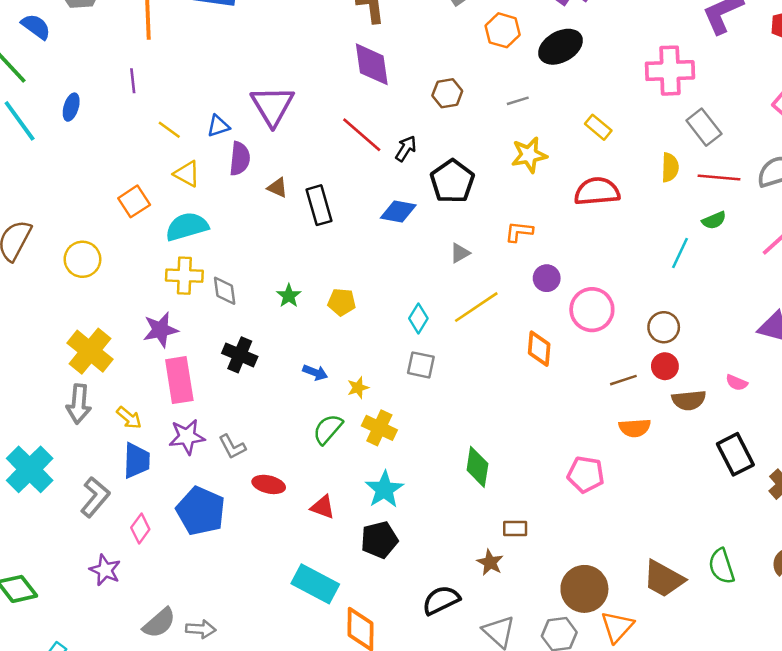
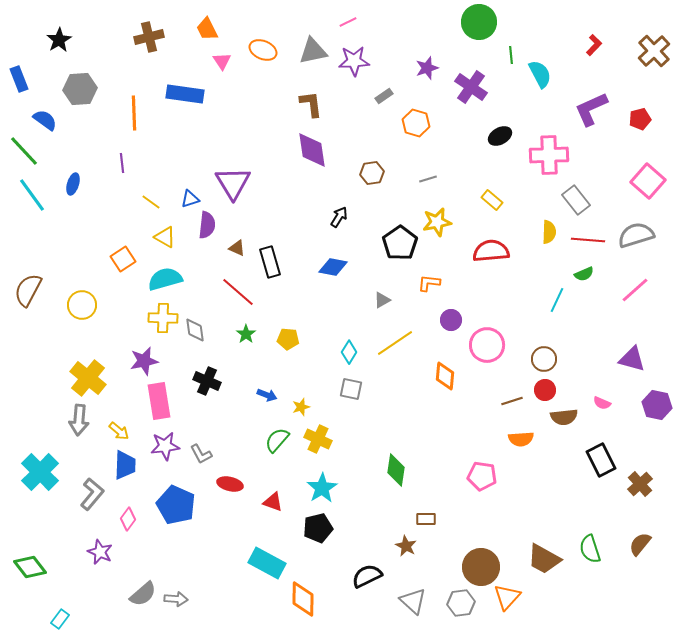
black ellipse: (561, 47) -> (500, 136), moved, size x0.7
red line: (362, 135) -> (238, 292), moved
black pentagon: (452, 181) -> (400, 243), moved

